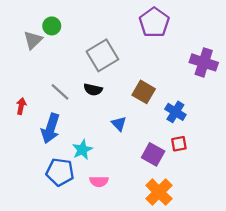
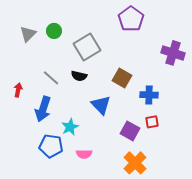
green circle: (52, 26) -> (54, 31), moved
blue cross: (175, 112) -> (149, 95), turned -30
blue triangle: (119, 124) -> (101, 105), size x1.5

